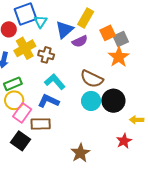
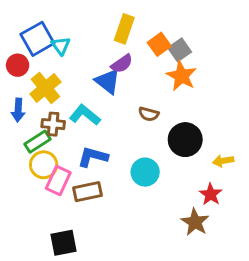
blue triangle: (64, 30) -> (108, 81), moved, turned -30
brown cross: (46, 55) -> (53, 124), moved
brown semicircle: (92, 79) -> (149, 114), size x0.6
cyan L-shape: (55, 82) -> (85, 115), moved
cyan circle: (91, 101) -> (145, 172), moved
black square: (21, 141) -> (63, 243), moved, turned -36
brown star: (80, 153) -> (195, 222), moved

